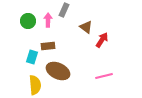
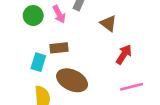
pink arrow: (48, 20) -> (59, 14), turned 152
red arrow: (102, 40) -> (124, 54), moved

